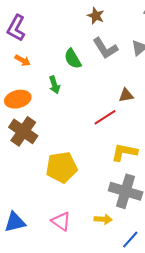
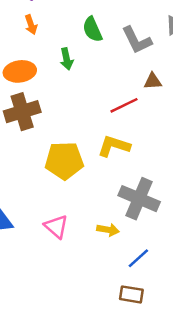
gray L-shape: (105, 48) -> (137, 40), moved
orange arrow: (23, 60) -> (31, 25), turned 35
brown cross: (23, 131) -> (22, 112), turned 32
yellow L-shape: (124, 152) -> (114, 146), moved

